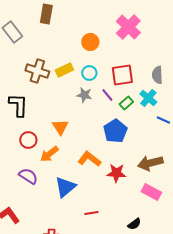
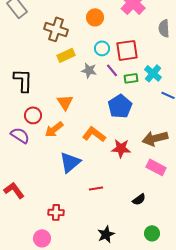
yellow rectangle: (64, 70) -> (66, 55), moved
brown cross: (37, 71) -> (56, 29), moved
cyan circle: (89, 73) -> (102, 48), moved
gray semicircle: (157, 75) -> (164, 28), moved
green rectangle: (126, 103) -> (131, 78), turned 32
purple semicircle: (28, 176) -> (20, 135), moved

